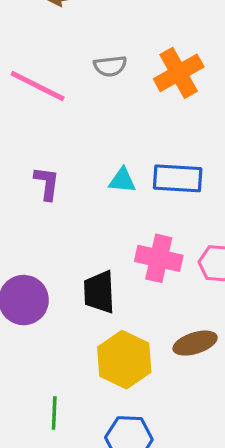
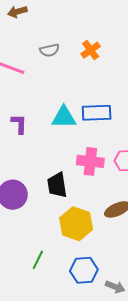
orange cross: (179, 73) -> (91, 50), size x0.7
cyan triangle: (122, 180) -> (64, 117), size x1.5
green line: (54, 413) -> (38, 260), turned 30

